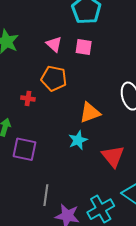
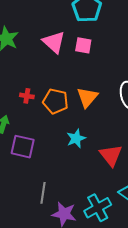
pink triangle: (54, 44) -> (54, 42), size x1.4
orange pentagon: (54, 78) -> (55, 101), moved
orange triangle: (90, 113) -> (87, 97), moved, turned -30

